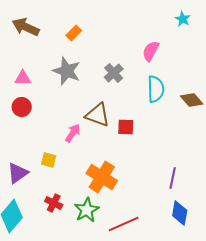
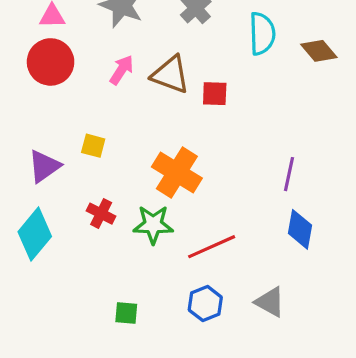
red circle: (22, 107) -> (51, 62), size x1.5
pink arrow: (73, 133) -> (122, 70), moved
green star: (87, 210) -> (153, 225), turned 30

